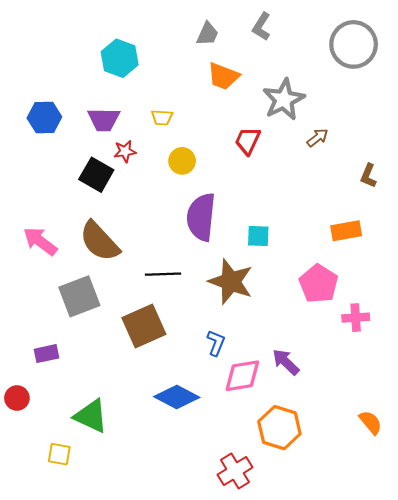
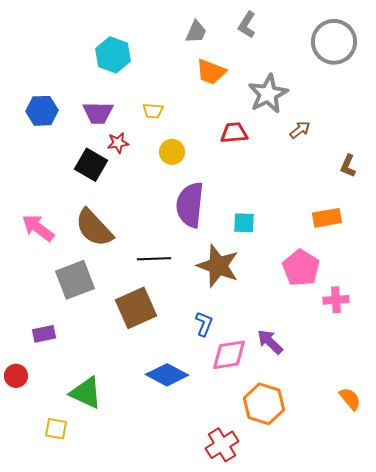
red trapezoid: (248, 141) -> (234, 133), turned 60

